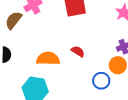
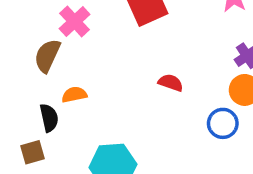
orange semicircle: (48, 59) -> (74, 95), moved, size x0.6

